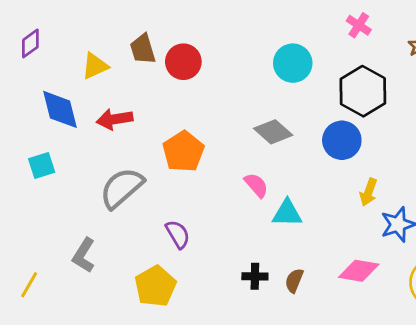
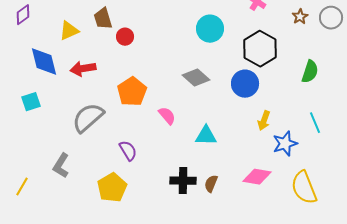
red circle: (183, 62) -> (125, 37), moved, size x0.7
pink semicircle: (256, 185) -> (167, 116), moved
black cross: (255, 276) -> (183, 181), size x1.4

